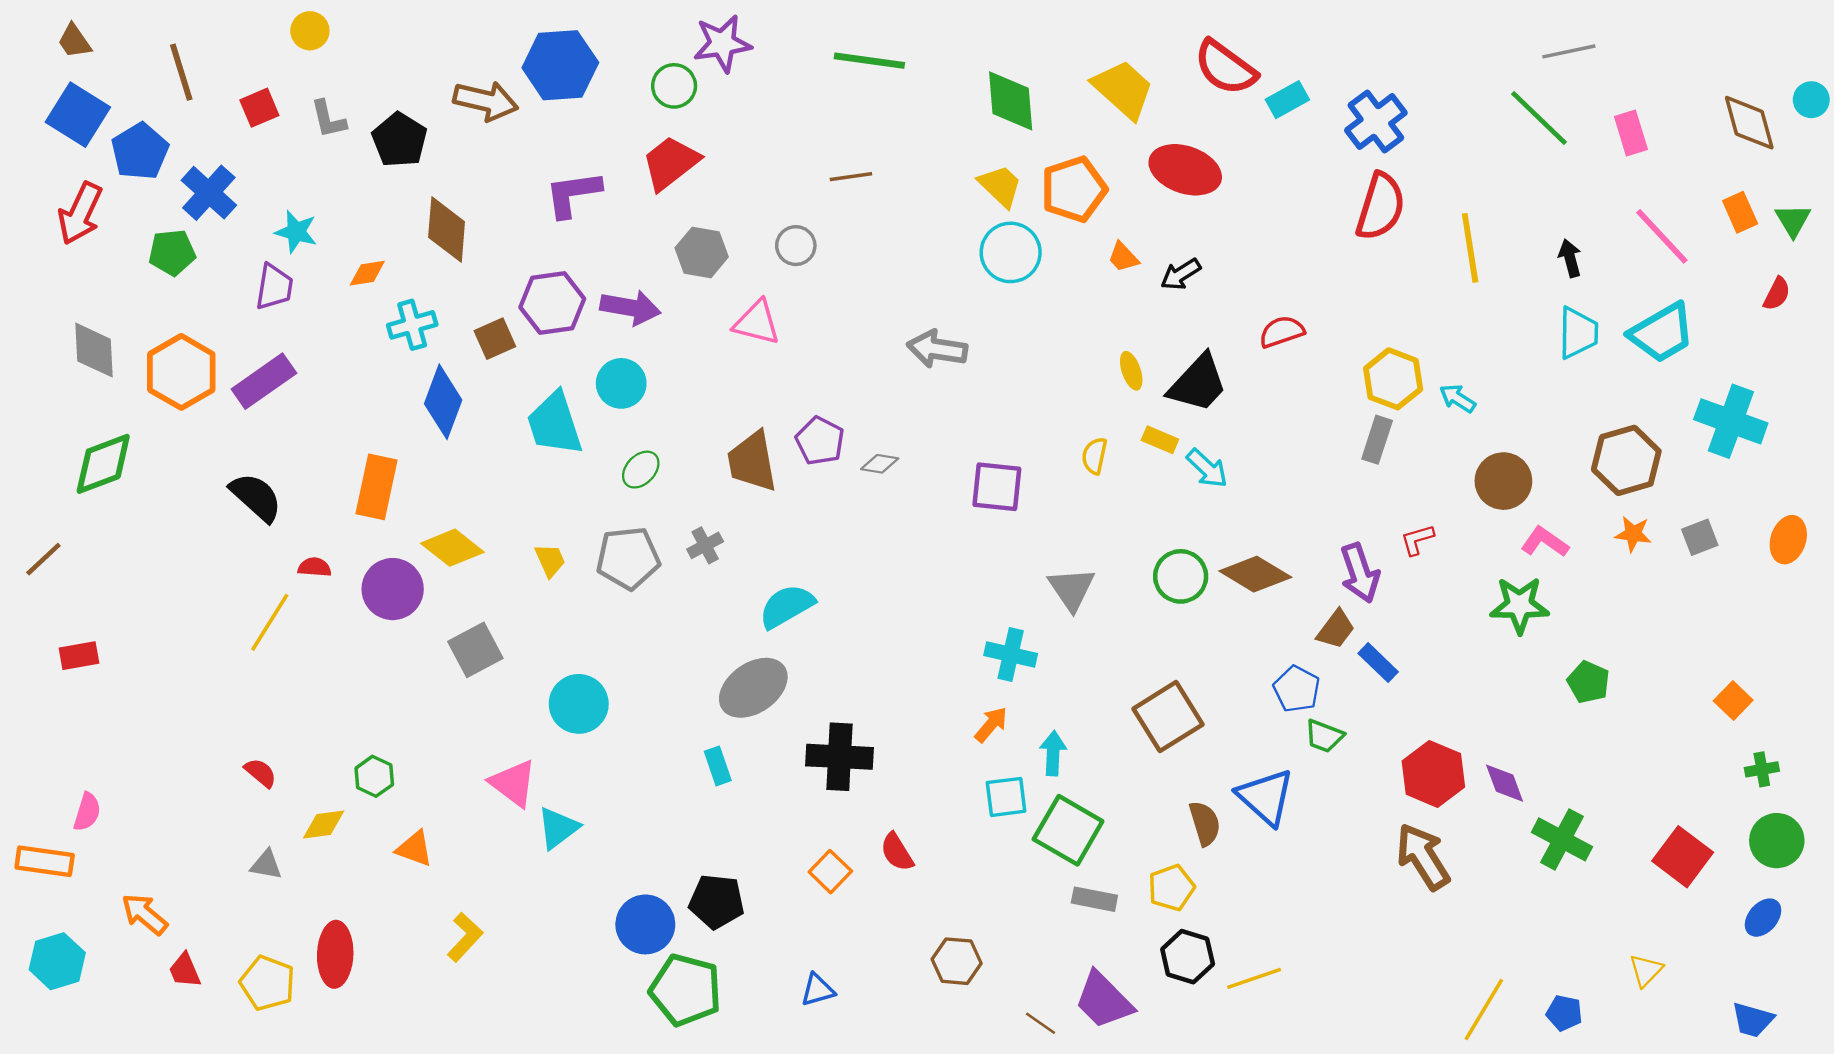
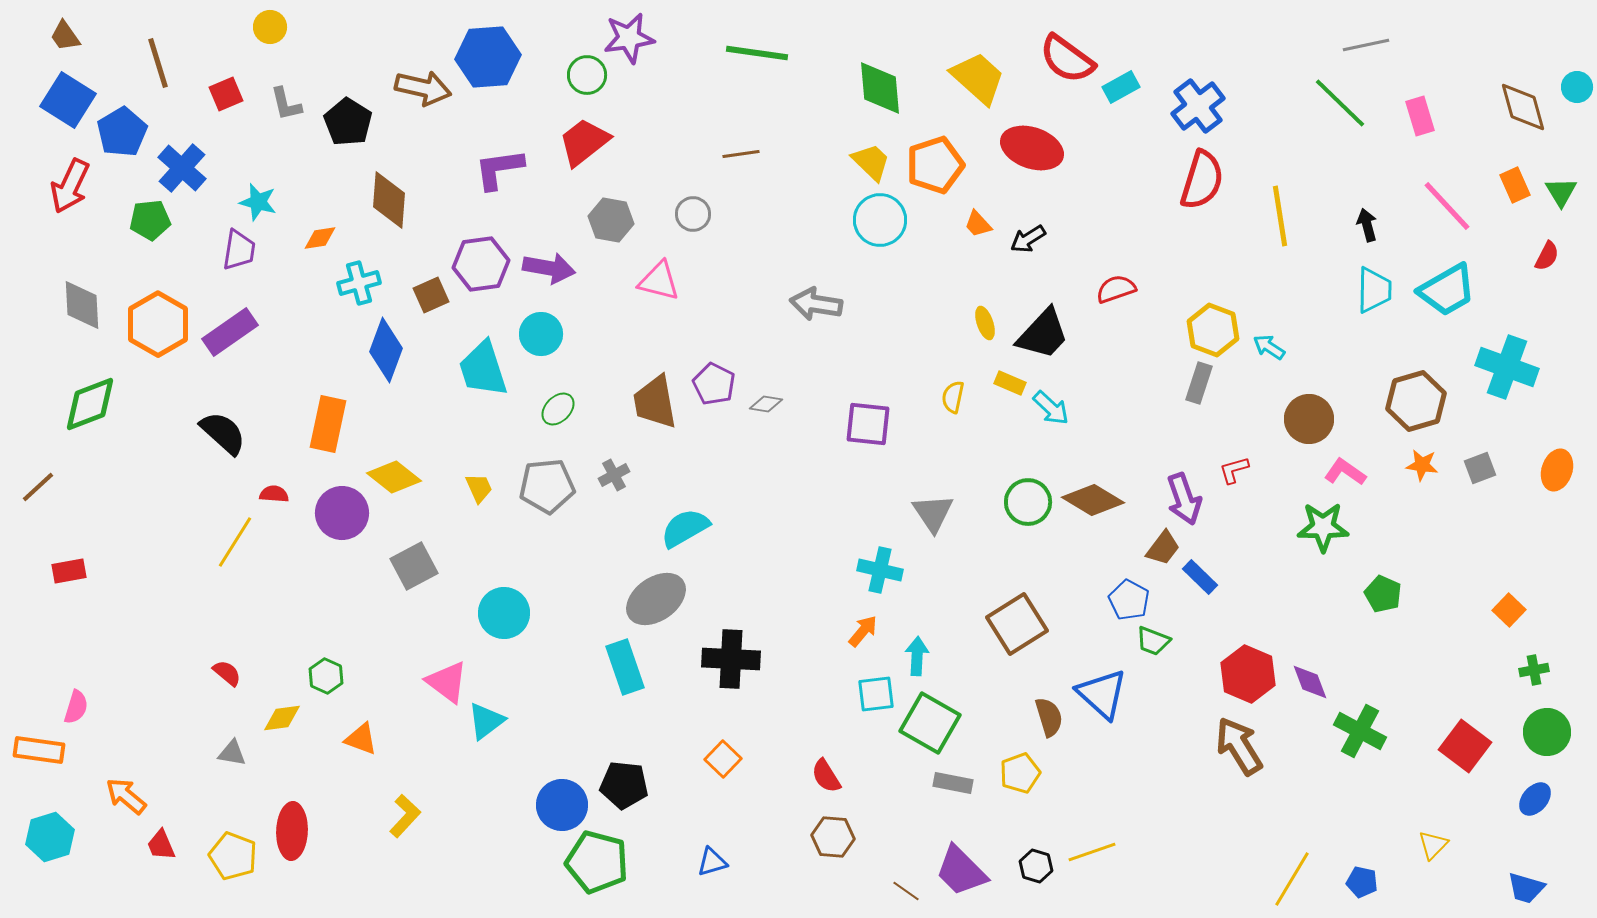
cyan rectangle: (718, 766) -> (625, 667), size x1.6
red semicircle: (897, 852) -> (826, 776), moved
black hexagon: (1188, 957) -> (1036, 866), moved, size x0.7

